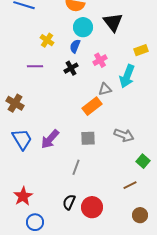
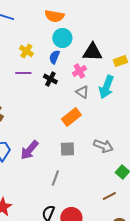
black triangle: (113, 22) -> (92, 52), moved, turned -50
purple line: (35, 66) -> (23, 73), moved
black cross: (71, 68) -> (50, 79), turned -32
gray triangle: (105, 89) -> (82, 92), moved, turned 48

